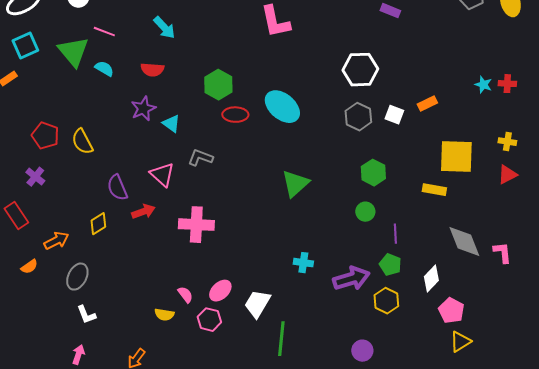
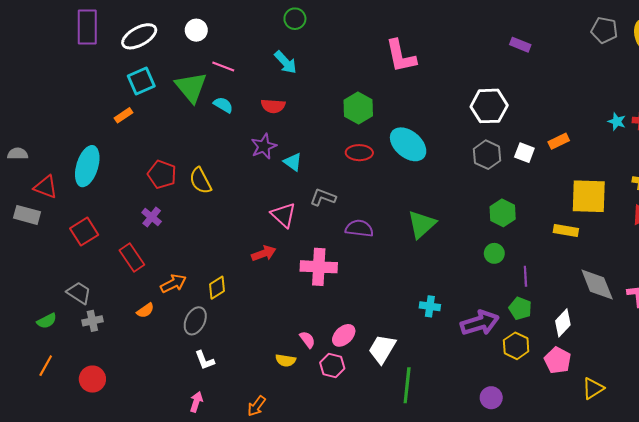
green hexagon: (218, 85) -> (358, 108), moved
purple semicircle: (117, 188) -> (359, 228), moved, turned 120
yellow diamond: (98, 224) -> (217, 288), moved
pink pentagon: (451, 311) -> (558, 360), moved

